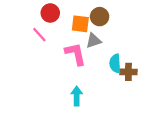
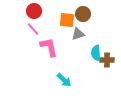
red circle: (50, 13) -> (34, 11), moved
pink L-shape: (76, 54) -> (49, 47), moved
cyan arrow: (77, 96) -> (64, 80), turned 133

